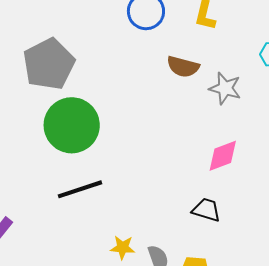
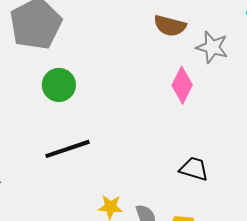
green circle: (72, 125) -> (59, 85), size x0.6
pink diamond: (223, 156) -> (182, 85), moved, turned -42

